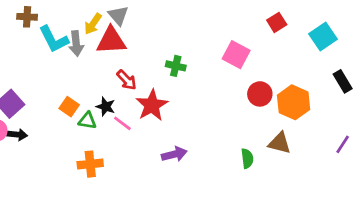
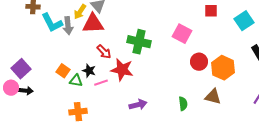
red square: (277, 22) -> (211, 11), turned 32
green cross: (176, 66) -> (139, 42), size x1.6
red star: (152, 105) -> (122, 70), turned -30
pink line: (122, 123) -> (101, 83), turned -56
green semicircle: (247, 158) -> (183, 104), moved

